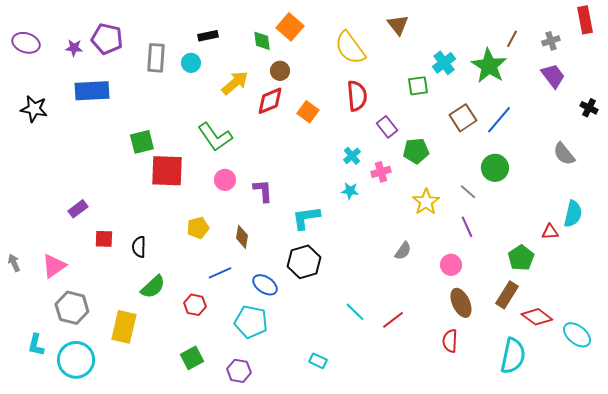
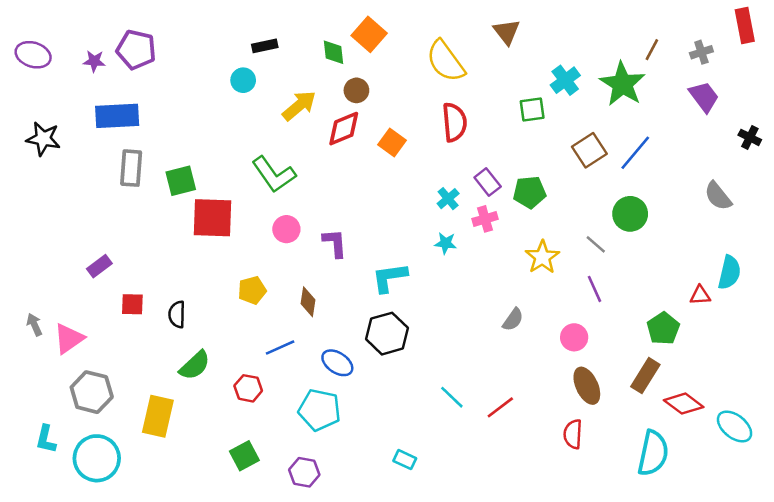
gray rectangle: (156, 58) -> (131, 168), moved
purple rectangle: (387, 127) -> (488, 182), moved
gray arrow: (14, 263) -> (34, 325), moved

